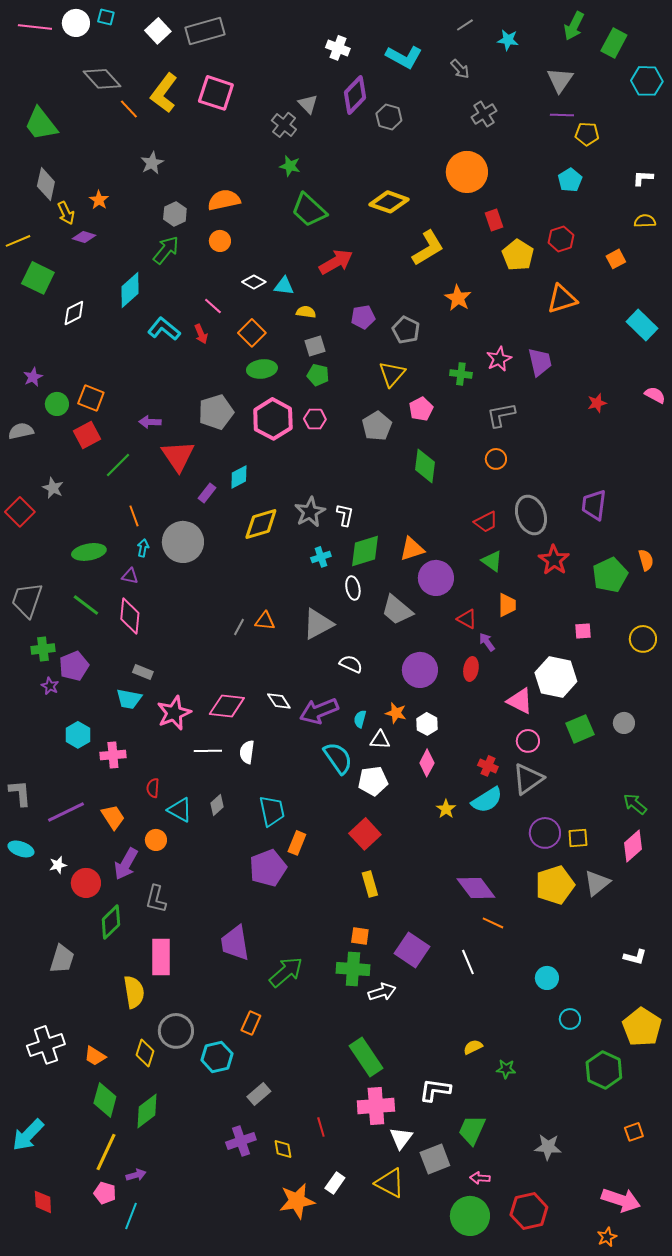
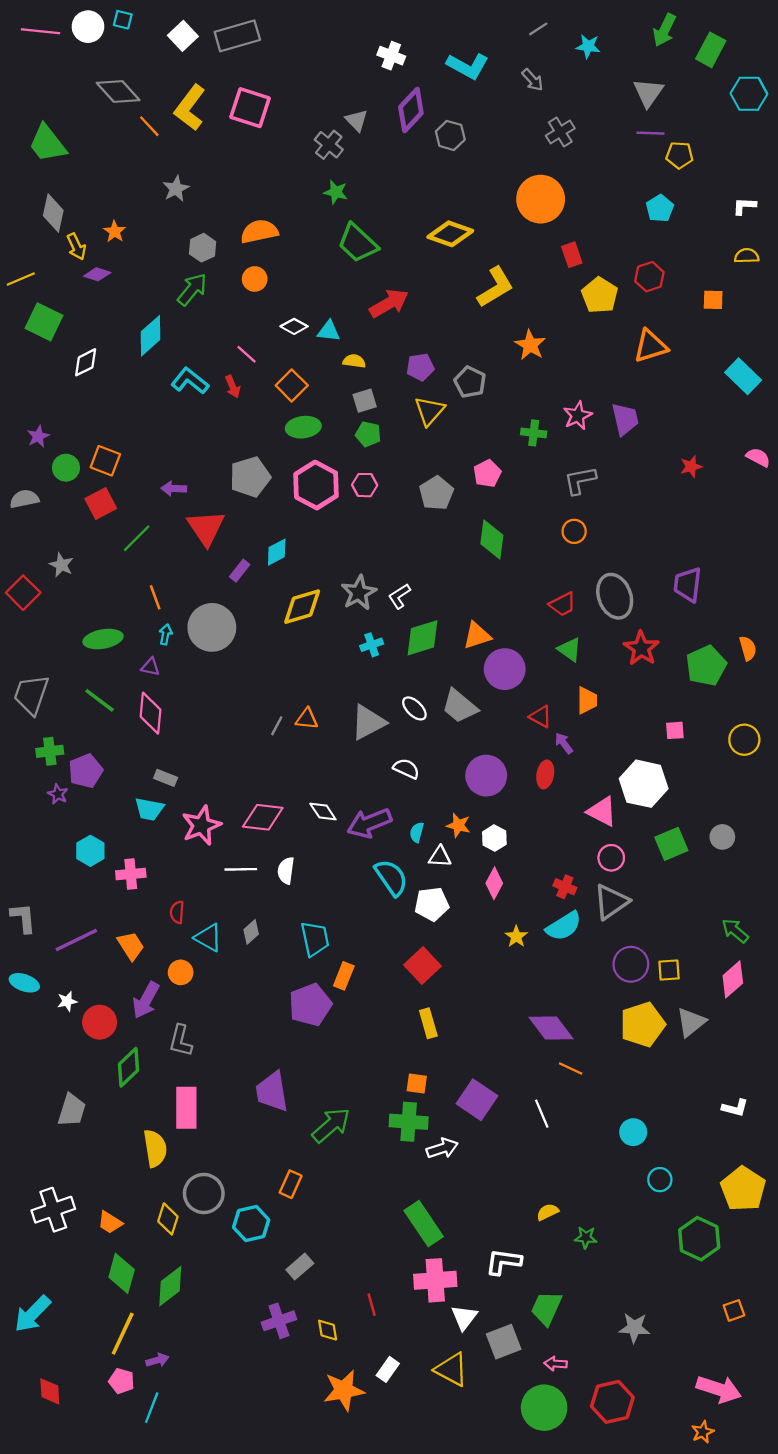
orange square: (616, 259) -> (713, 300), turned 30
yellow triangle: (392, 374) -> (429, 411), moved
white L-shape: (345, 515) -> (399, 596), turned -135
white ellipse: (353, 588) -> (414, 708), moved, turned -35

